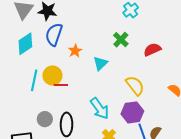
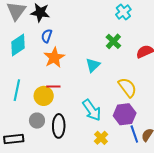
blue semicircle: (54, 35) -> (47, 36), size x0.6
orange star: (75, 51) -> (54, 58), moved, size x1.5
yellow circle: (52, 75) -> (44, 96), moved
cyan line: (34, 80) -> (17, 90), moved

